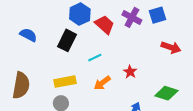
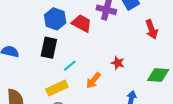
red arrow: (171, 47) -> (152, 29), turned 66
cyan line: (95, 58) -> (70, 66), moved

